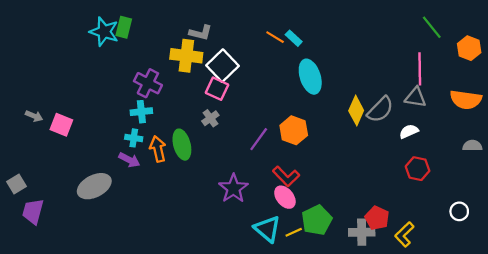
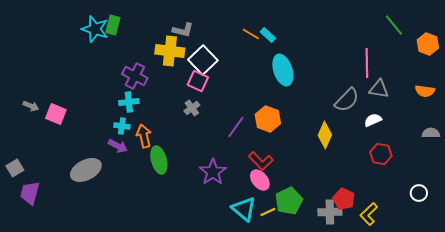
pink line: (420, 69) -> (367, 63), moved
orange semicircle: (466, 100) -> (425, 91), size x0.7
yellow diamond: (356, 111) -> (325, 135), moved
green ellipse: (182, 145) -> (159, 160), moved

